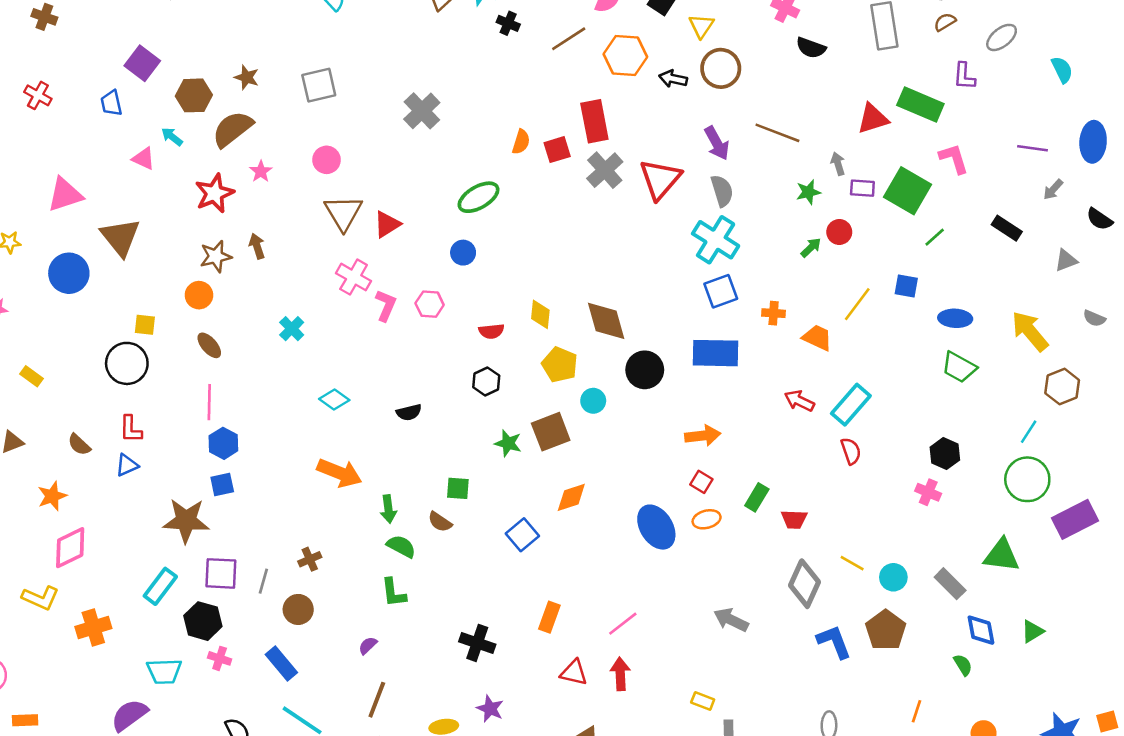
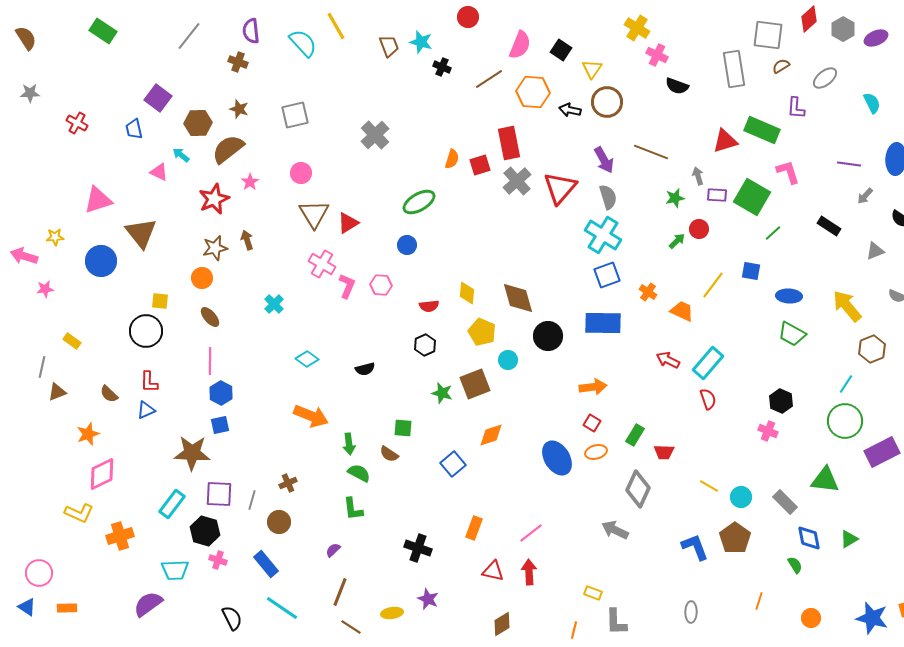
brown cross: (44, 17) -> (238, 62), moved
orange cross: (774, 313) -> (648, 292), turned 30
gray diamond: (804, 584) -> (638, 489), moved

